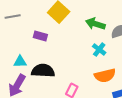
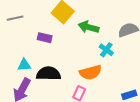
green arrow: (95, 24) -> (89, 27), moved
orange semicircle: (105, 75) -> (91, 72), moved

